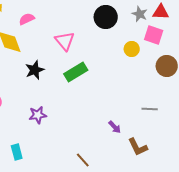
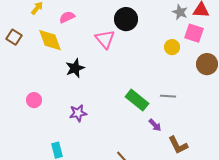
black circle: (106, 17) -> (126, 19), moved
green rectangle: (76, 72) -> (137, 100), moved, turned 70
gray line: (150, 109) -> (168, 96), moved

